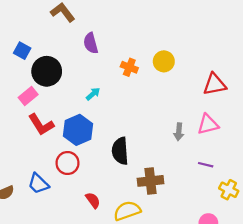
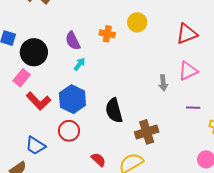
purple semicircle: (91, 43) -> (73, 41), moved
blue trapezoid: (38, 184) -> (35, 146), moved

